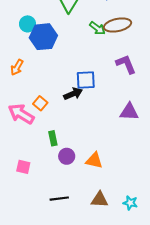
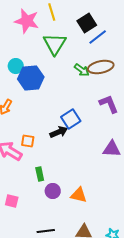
blue square: (86, 80) -> (71, 119), turned -30
orange square: (40, 103) -> (28, 141), turned -32

